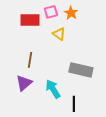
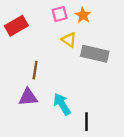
red rectangle: (30, 20) -> (16, 26), moved, turned -30
gray rectangle: (81, 70) -> (95, 54), moved
purple triangle: (24, 83) -> (28, 97), turned 36

